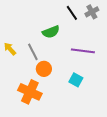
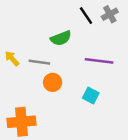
gray line: (33, 52) -> (39, 62), turned -54
orange cross: (30, 92) -> (21, 122), moved, turned -30

